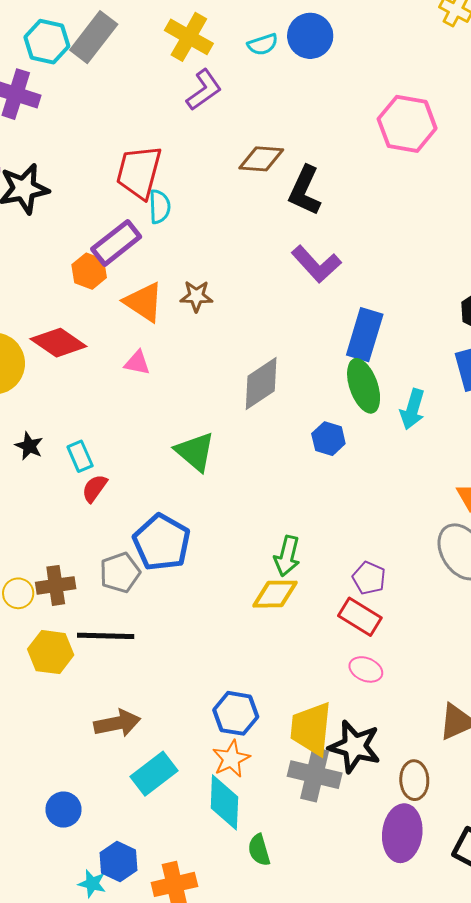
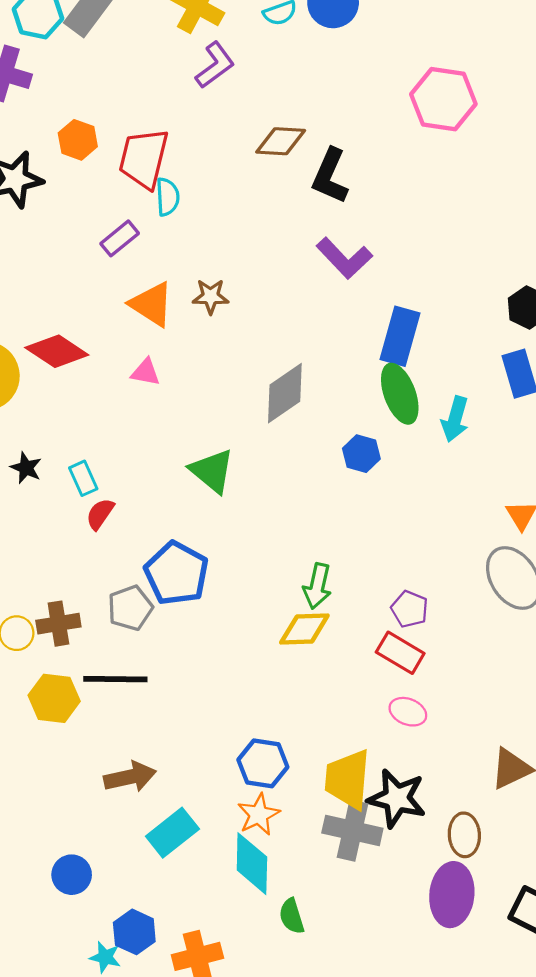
purple rectangle: (116, 243) -> (120, 238), size x0.7
orange hexagon: (89, 271) -> (78, 140), moved

